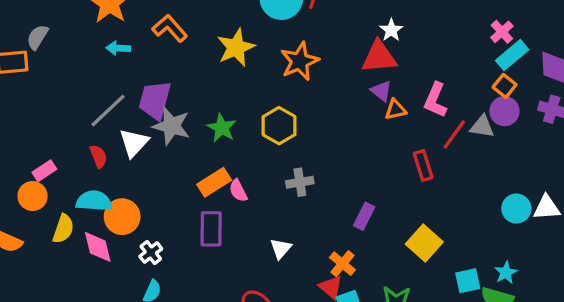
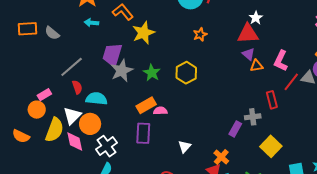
gray semicircle: (37, 37) -> (52, 33), moved, turned -84
yellow star: (236, 47) -> (144, 33), moved
orange star: (300, 61) -> (200, 34), size x0.6
gray line: (108, 111) -> (72, 67), moved
gray star: (171, 126) -> (122, 71), turned 30
white triangle: (134, 143) -> (72, 116), moved
gray cross: (300, 182) -> (253, 117), moved
pink semicircle: (238, 191) -> (160, 111), turned 112
cyan semicircle: (94, 201) -> (96, 99), moved
yellow semicircle: (63, 229) -> (54, 130), size x1.4
white cross: (151, 253) -> (106, 146), size x1.5

